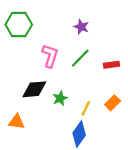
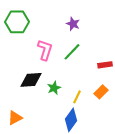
red rectangle: (111, 65) -> (105, 65), moved
orange triangle: (17, 122) -> (15, 118), moved, turned -35

